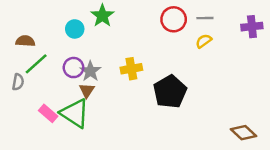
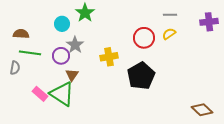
red circle: (174, 19) -> (144, 38), moved
green line: (36, 64) -> (30, 53), turned 50
gray star: (90, 71) -> (75, 45), moved

